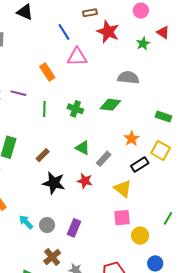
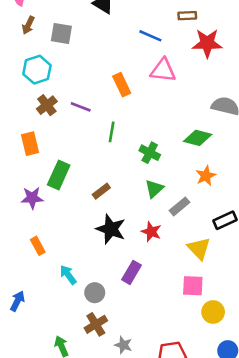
blue line: (64, 32) -> (150, 36), turned -42
red star: (108, 32) -> (207, 43), turned -30
green cross: (75, 109) -> (150, 153), moved
orange star: (132, 139) -> (206, 176), moved
green triangle: (83, 148) -> (154, 189), turned 42
gray circle: (47, 225) -> (95, 293), moved
purple rectangle: (74, 228) -> (131, 272), moved

